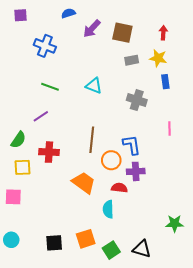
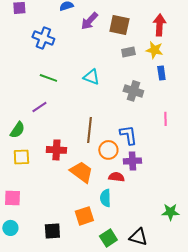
red arrow: (163, 33) -> (159, 25), size x1.5
red cross: (49, 152) -> (56, 150), moved
pink square: (13, 197) -> (12, 198), moved
orange square: (86, 239) -> (84, 216), moved

